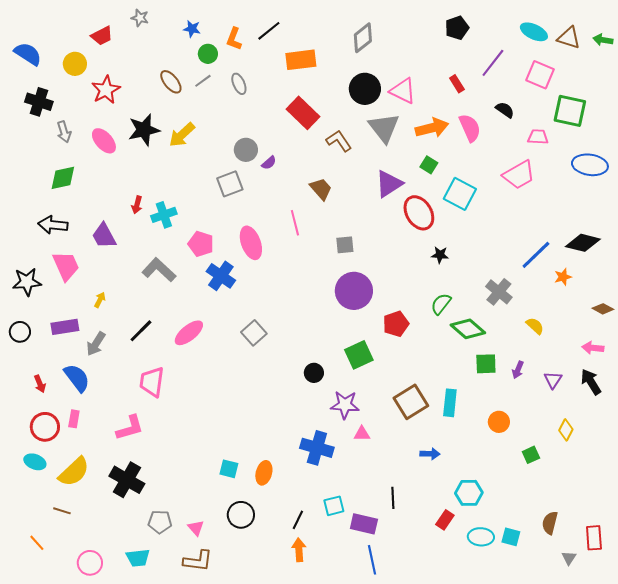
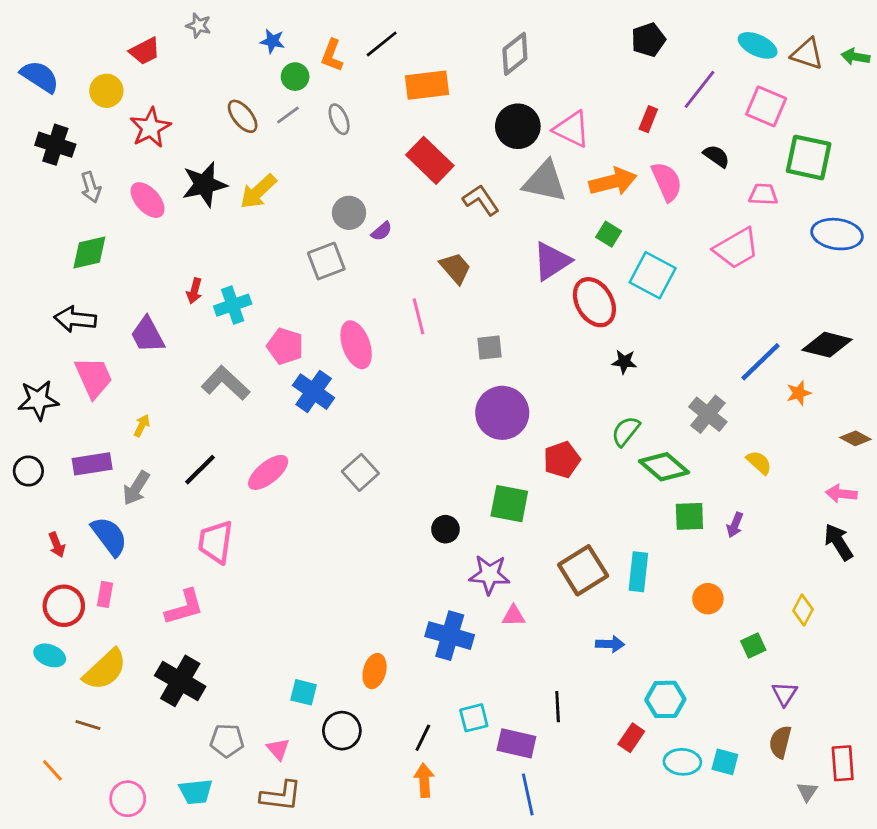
red rectangle: (457, 84) -> (648, 119), turned 54
gray triangle: (384, 128) -> (545, 182), turned -40
green square: (359, 355) -> (509, 504), turned 36
purple triangle: (553, 380) -> (785, 694), moved
cyan square: (229, 469) -> (304, 692), moved

